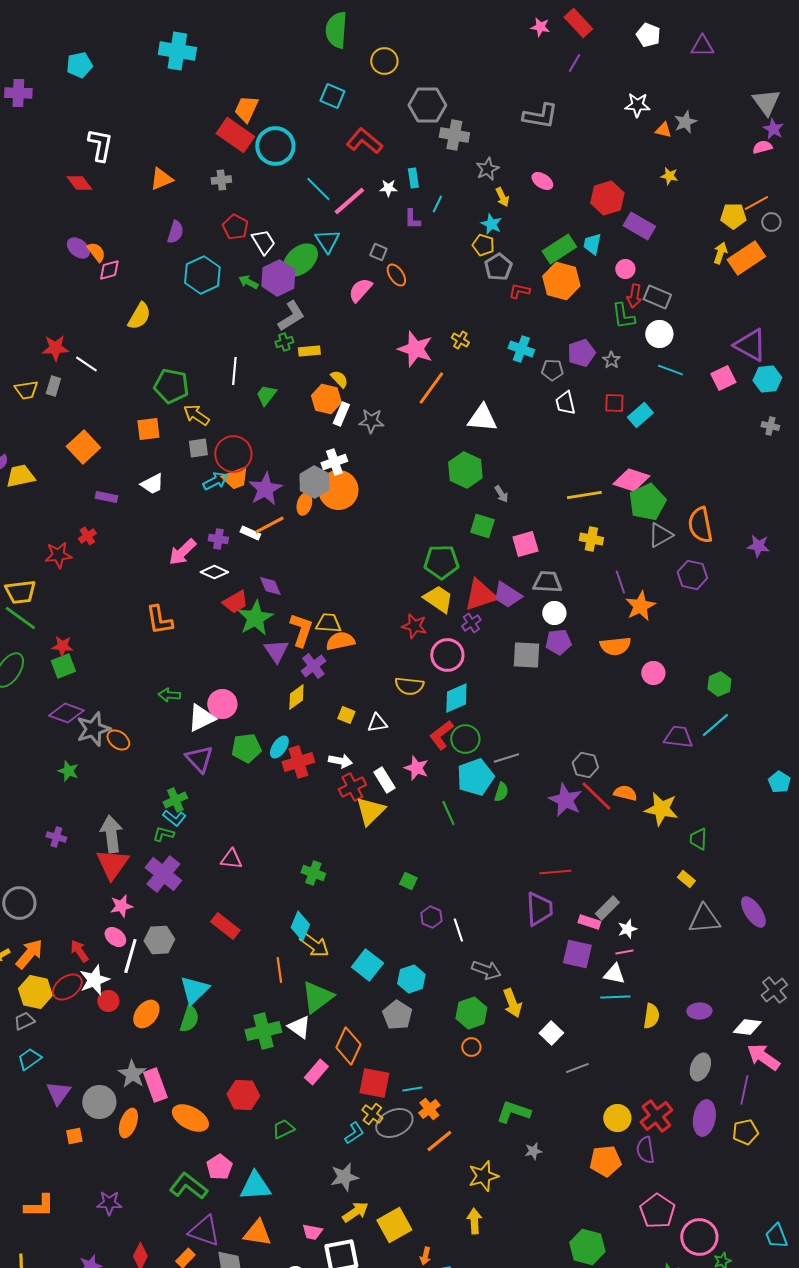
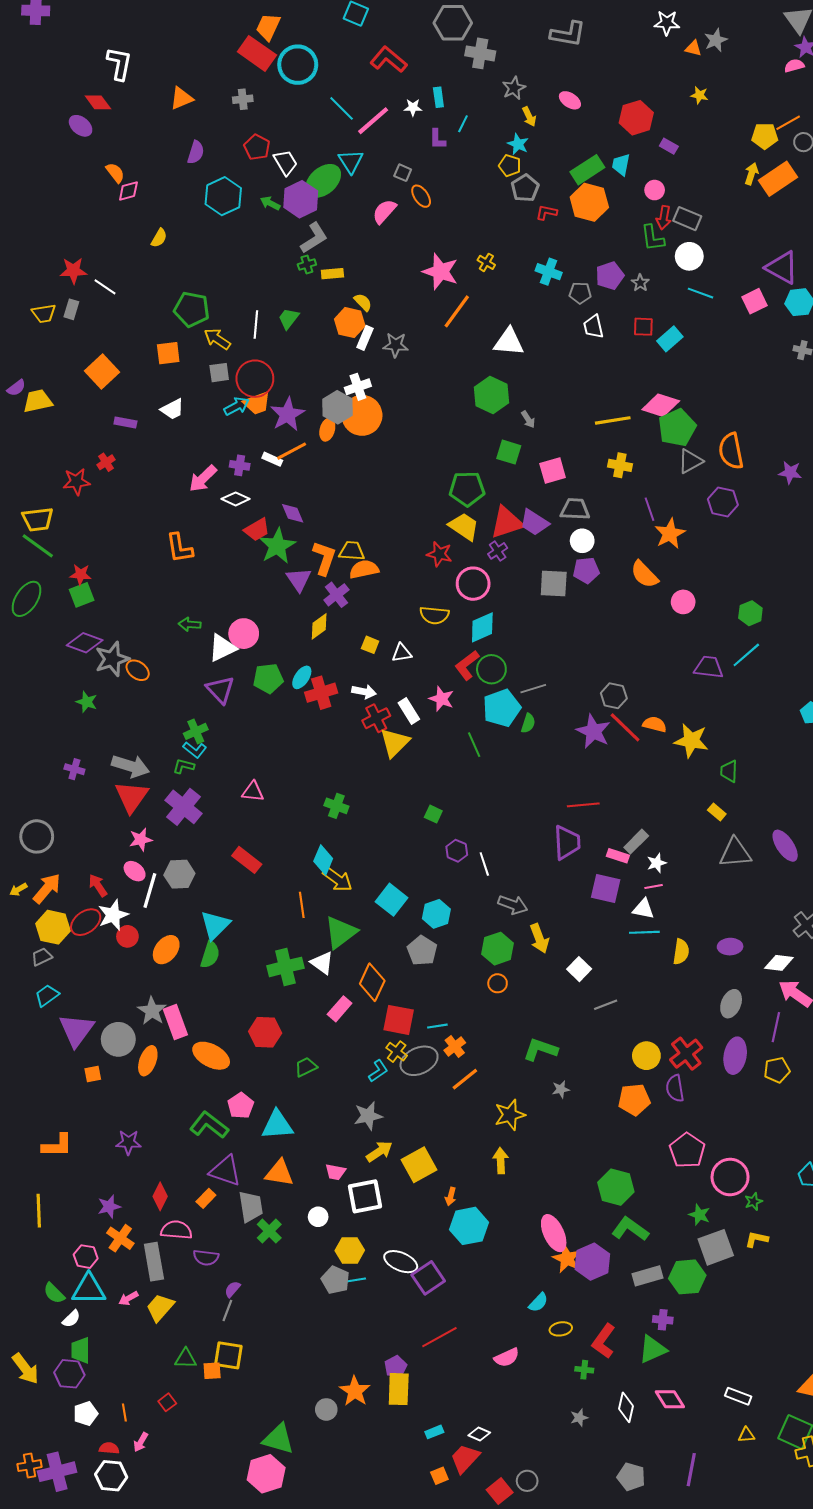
purple rectangle: (639, 226) -> (669, 146), size x0.6
purple ellipse: (78, 248) -> (81, 126), moved
yellow semicircle: (139, 316) -> (159, 238), size x0.7
white line: (234, 371) -> (256, 325), moved
orange semicircle: (615, 646) -> (644, 574), turned 52
gray arrow: (111, 834) -> (131, 766), turned 114
purple triangle: (58, 1093) -> (76, 1030), size x1.4

